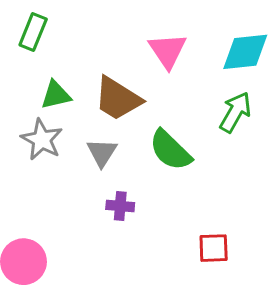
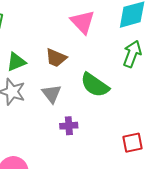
brown trapezoid: (118, 99) -> (56, 58), size x0.7

